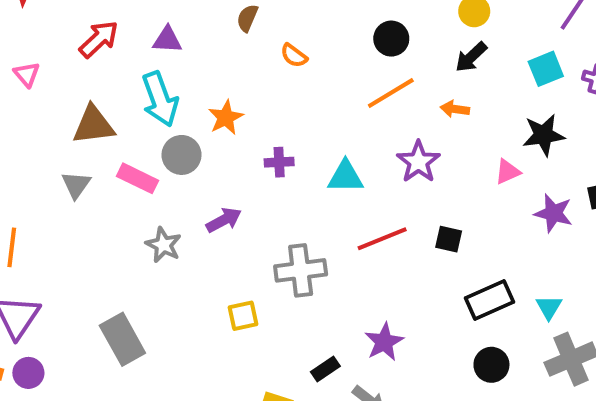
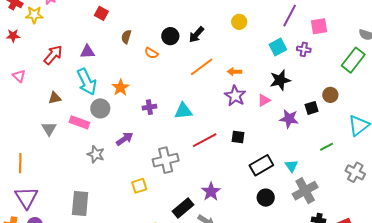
black circle: (391, 39) -> (170, 36), moved
black arrow: (471, 57) -> (196, 35), moved
brown triangle: (93, 125) -> (55, 98), size x0.6
purple star: (418, 162) -> (235, 96), moved
gray rectangle: (122, 339) -> (80, 204), turned 40
black rectangle: (325, 369) -> (183, 208), size x1.5

